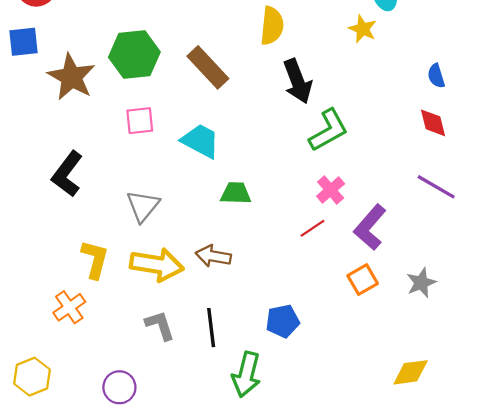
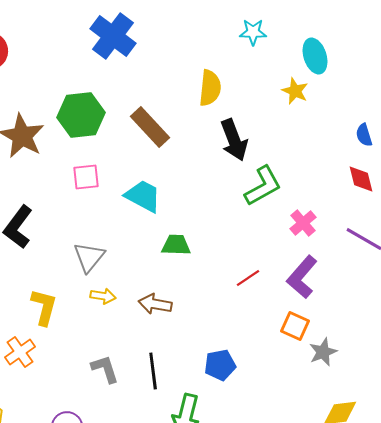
pink cross: (331, 190) -> (303, 223), moved
yellow arrow: (157, 265) -> (103, 296), moved, size x0.5
orange square: (363, 280) -> (295, 326), turned -36
gray star: (421, 283) -> (323, 352), moved

